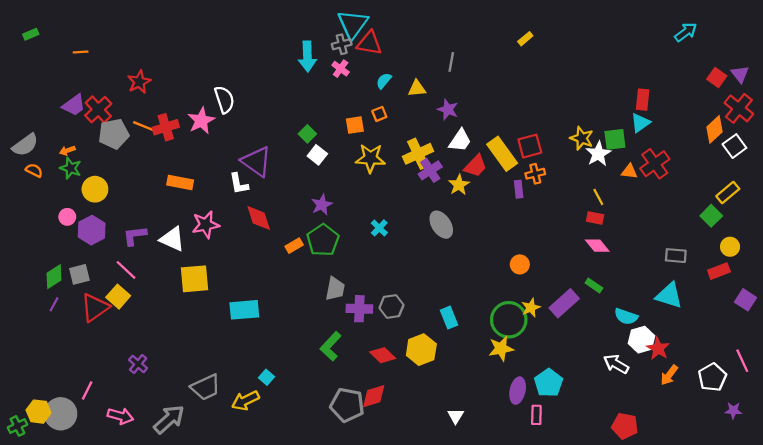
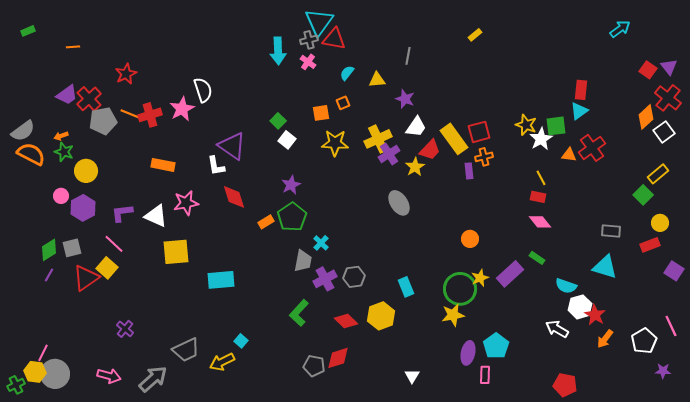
orange semicircle: (34, 170) -> (31, 154), size x1.8
cyan cross: (379, 228) -> (321, 243), moved
purple cross: (359, 309) -> (325, 279), turned -30
pink line: (87, 391) -> (43, 353), moved
gray pentagon: (347, 405) -> (314, 366), size x0.7

